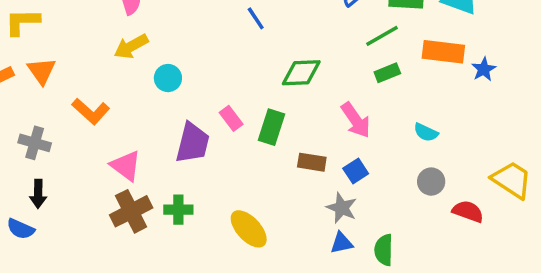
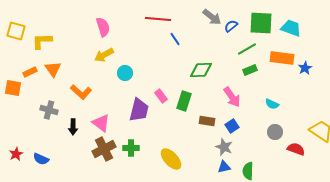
black arrow: (38, 194) -> (73, 127), moved

